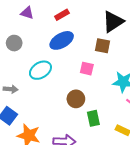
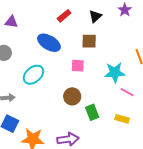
red rectangle: (62, 15) -> (64, 16), moved
black triangle: (113, 22) -> (95, 16), size x0.6
blue ellipse: (62, 40) -> (49, 43), turned 70

